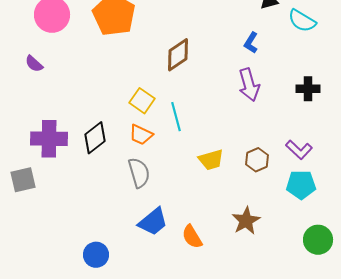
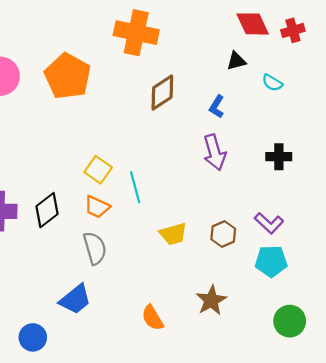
cyan semicircle: (302, 21) -> (272, 83), size x0.7
brown diamond: (178, 55) -> (162, 93), moved
blue trapezoid: (153, 222) -> (75, 299), moved
blue circle: (96, 255) -> (33, 337), moved

